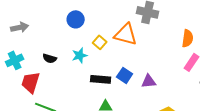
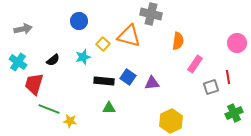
orange semicircle: (188, 38) -> (178, 41), moved
black semicircle: (50, 58) -> (53, 60), turned -56
cyan cross: (15, 60) -> (18, 62), turned -30

